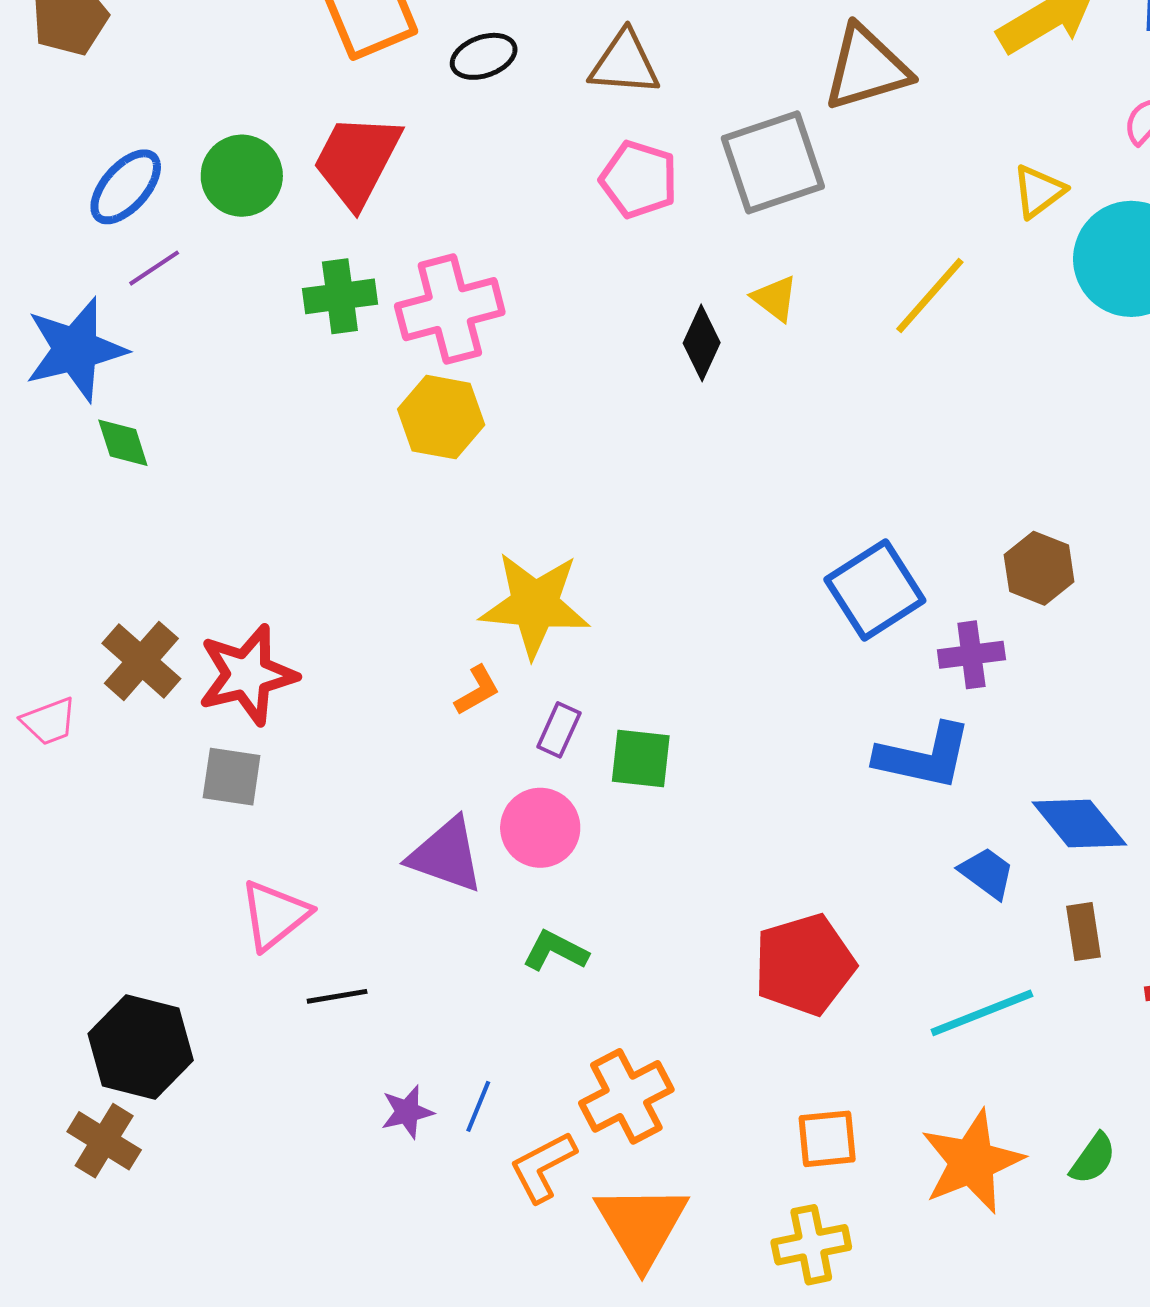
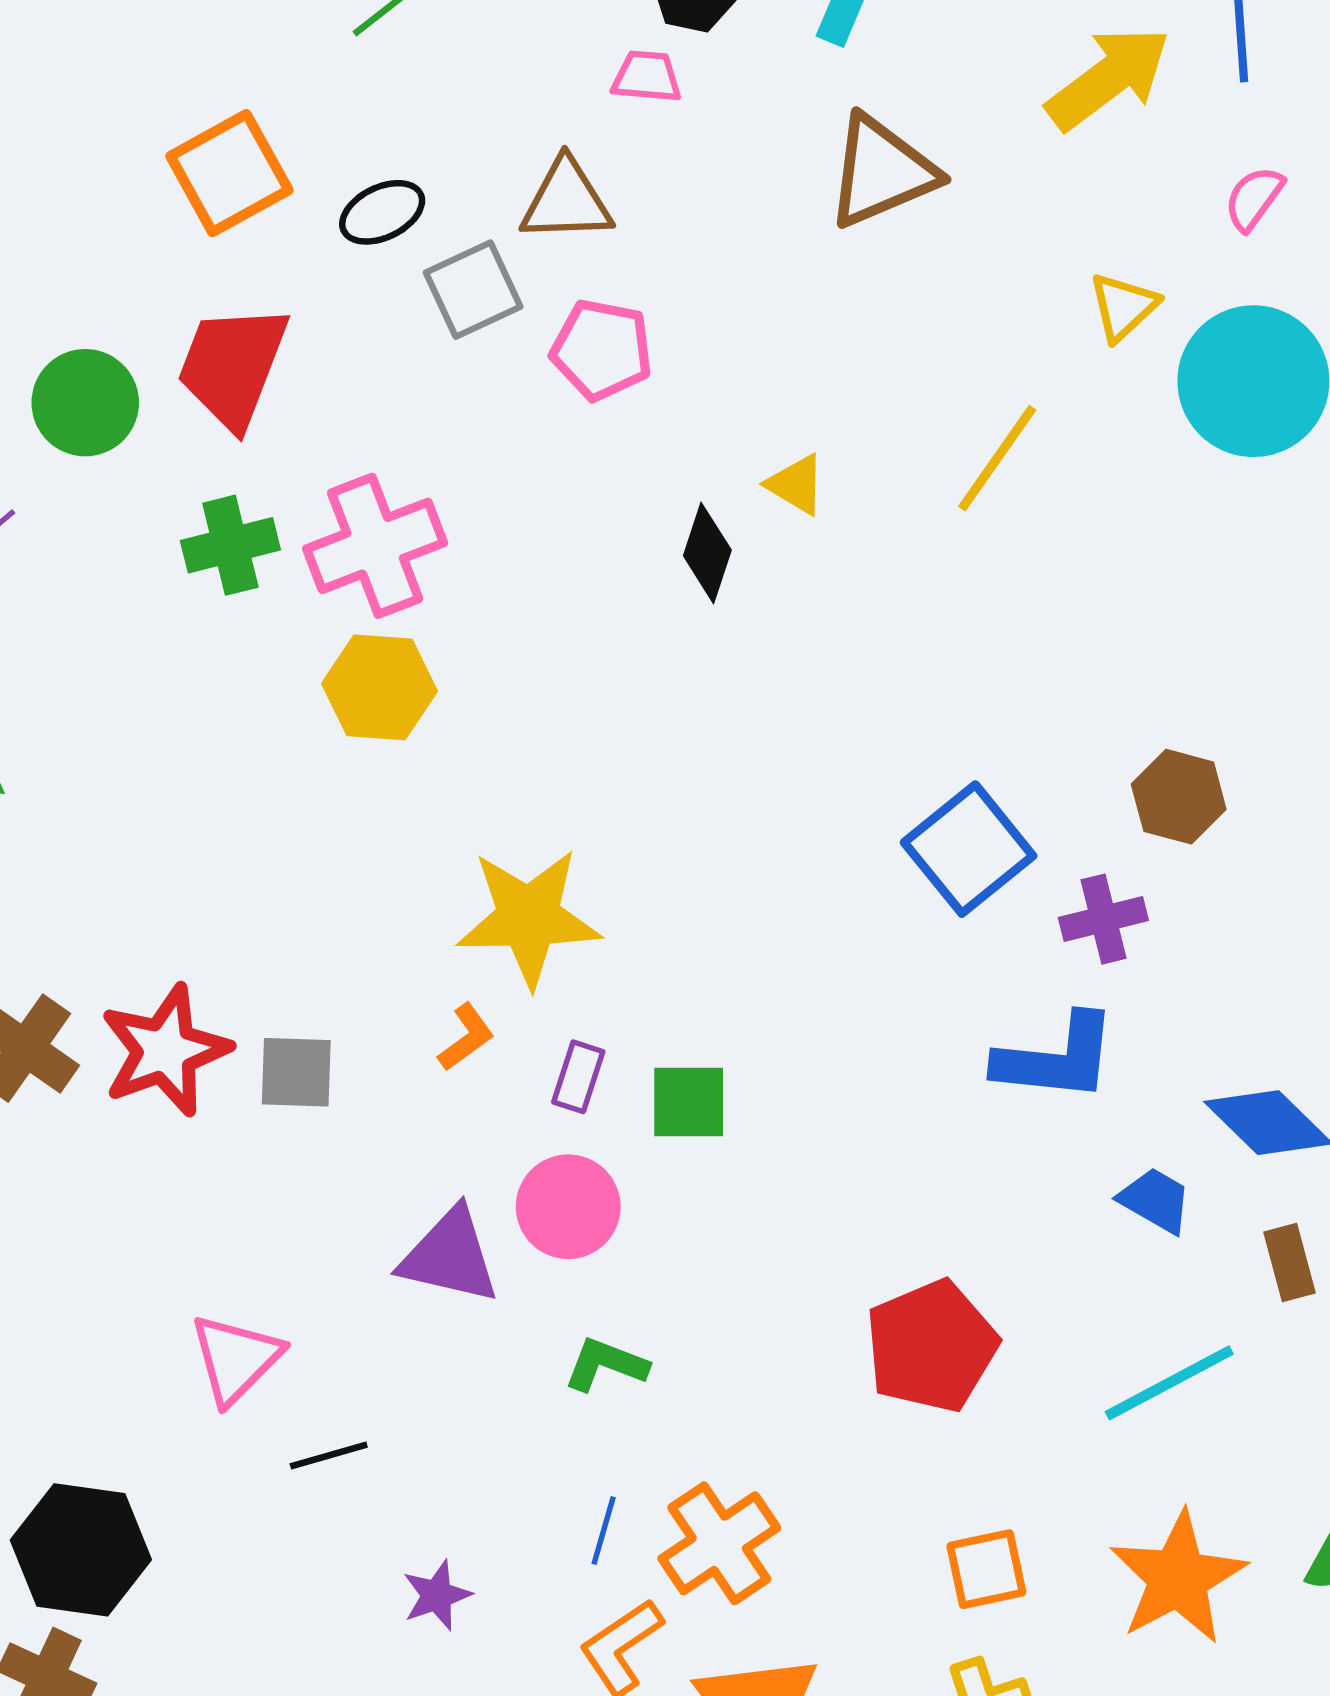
gray square: (773, 162) -> (473, 290), moved, size x0.7
gray square: (232, 777) -> (296, 1072), moved
blue line: (478, 1106) -> (604, 1530), moved

